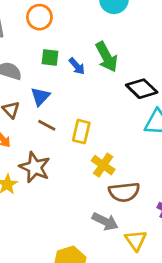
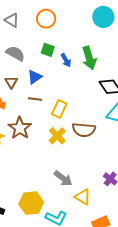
brown line: (47, 125) -> (35, 99), turned -32
yellow cross: (103, 165) -> (57, 136), moved
brown semicircle: (124, 192) -> (84, 130), moved
yellow triangle: (136, 240) -> (83, 197), turned -36

